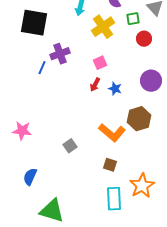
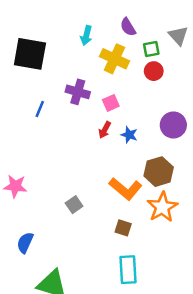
yellow cross: (103, 27) -> (115, 59), turned -30
red circle: (144, 39) -> (154, 71), moved
purple cross: (60, 54) -> (78, 92), moved, turned 36
orange star: (142, 186) -> (162, 207), moved

